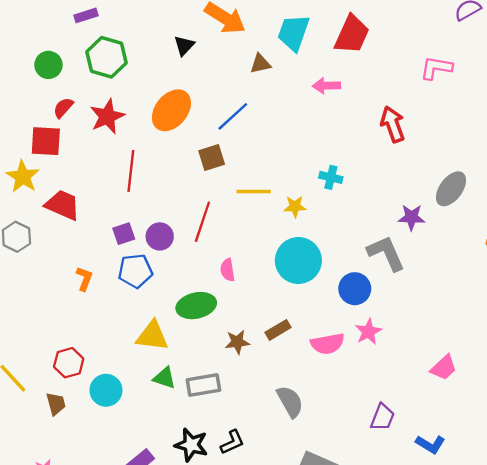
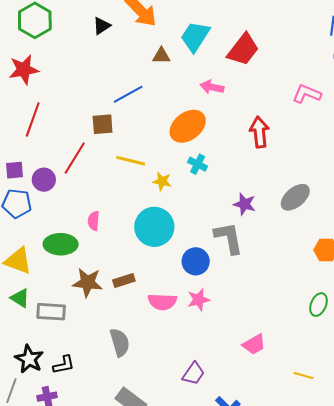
orange ellipse: (171, 110) -> (188, 126), moved
purple star: (411, 217) -> (244, 204), moved
red line: (202, 222) -> (75, 158), moved
brown star: (237, 342) -> (88, 283), size x1.4

